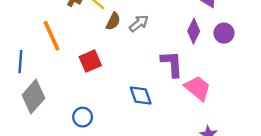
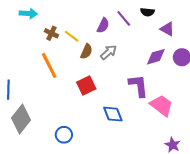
purple diamond: (194, 31) -> (156, 57), turned 50
orange line: (52, 36) -> (49, 65), moved
red square: (90, 61) -> (86, 85), moved

